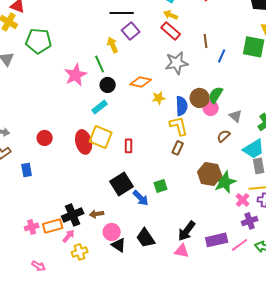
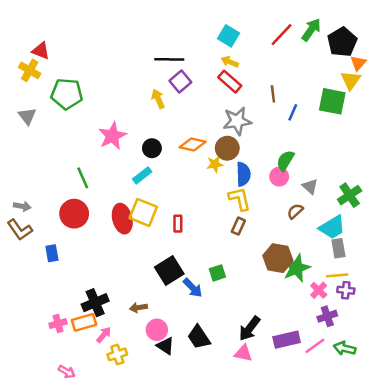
green line: (100, 64) -> (83, 178), moved
brown circle: (200, 98) -> (227, 148), moved
red circle: (45, 138) -> (74, 214), size x1.5
black cross: (73, 215) -> (95, 303), moved

